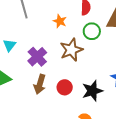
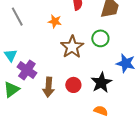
green circle: (92, 31) -> (100, 38), moved
purple cross: (37, 57) -> (27, 70), moved

